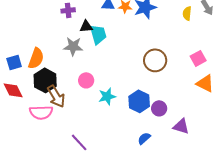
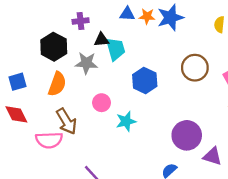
orange semicircle: (36, 58) -> (57, 84), moved
brown circle: (155, 60) -> (195, 68), moved
black hexagon: (45, 80) -> (54, 47), moved
blue hexagon: (139, 101) -> (145, 81), moved
purple circle: (159, 108) -> (187, 135), size x1.6

